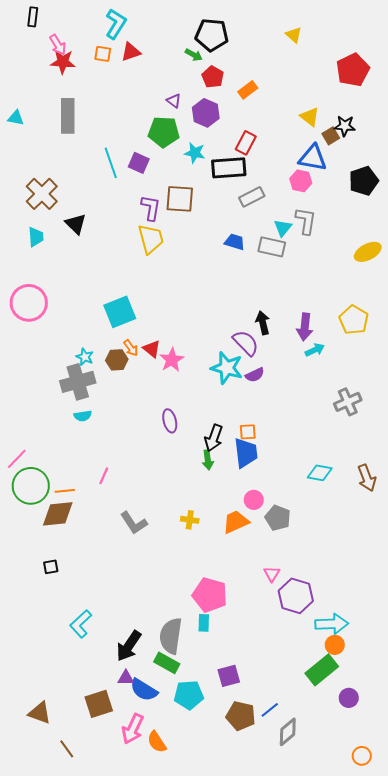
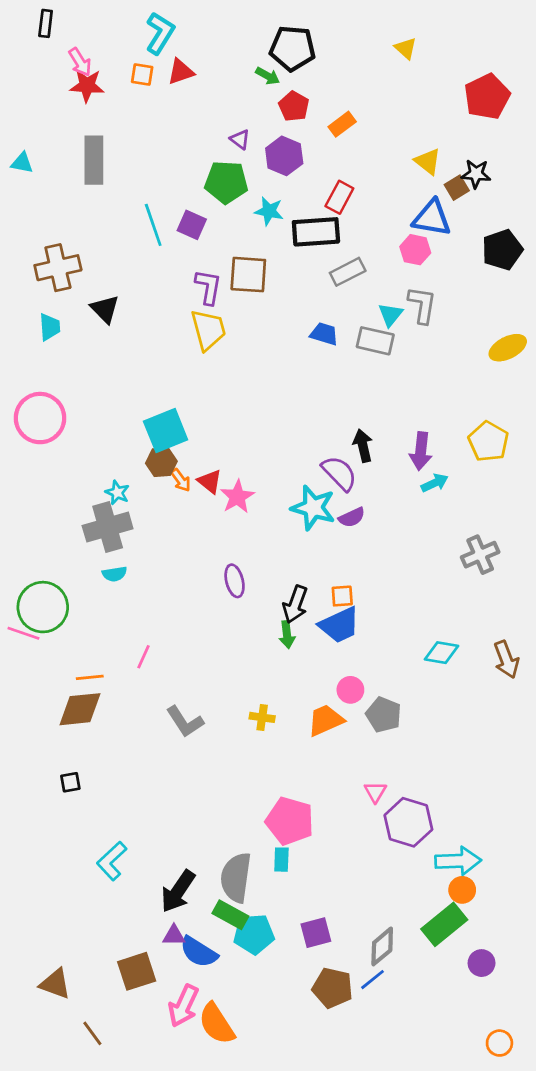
brown cross: (42, 194) -> (58, 268), turned 32
brown hexagon: (117, 360) -> (161, 462), moved
blue trapezoid: (246, 453) -> (339, 625), turned 72
pink line: (17, 459) -> (23, 633), turned 65
green circle: (31, 486) -> (43, 607), moved
cyan pentagon: (189, 695) -> (254, 934), moved
gray diamond: (288, 732) -> (382, 946), moved
orange semicircle: (157, 742) -> (217, 1024), size x1.4

